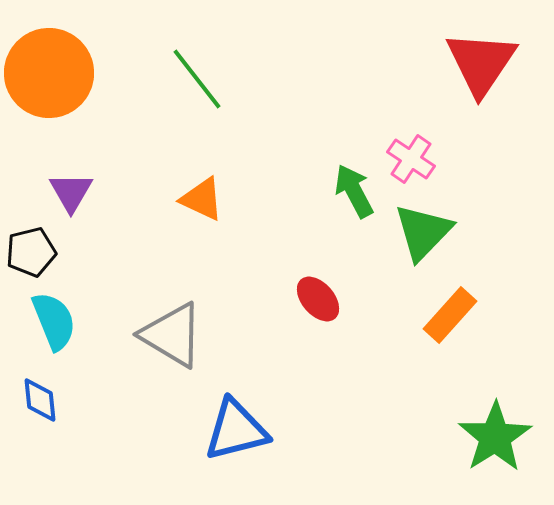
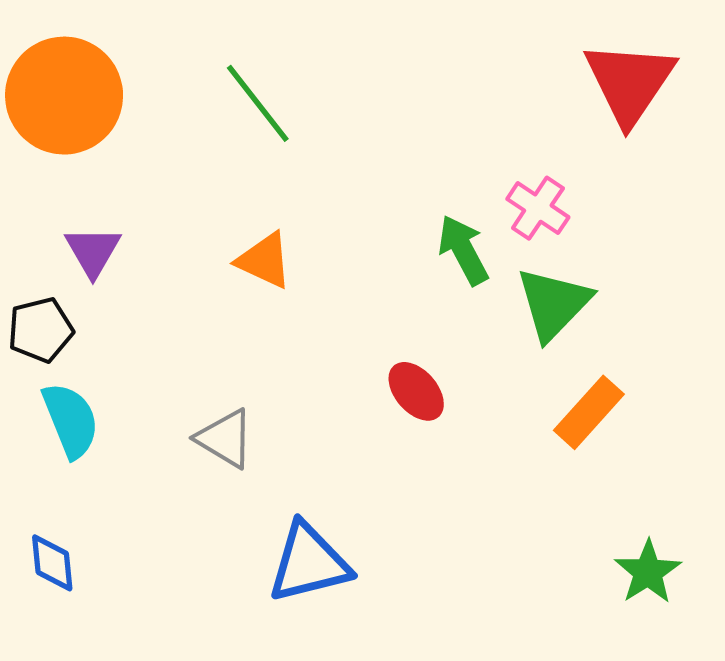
gray triangle: (172, 335) -> (225, 438), size x0.7
blue diamond: (40, 400) -> (52, 563), moved
green star: (495, 437) -> (648, 572), size x0.7

